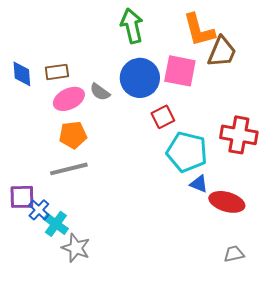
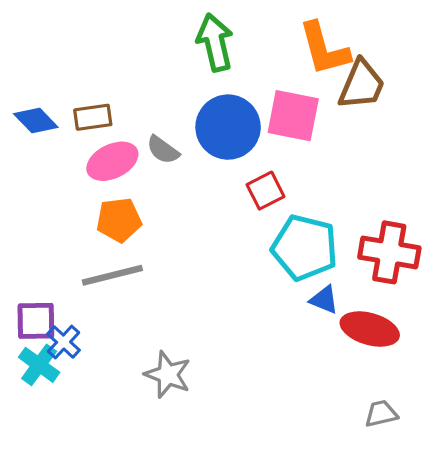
blue diamond: (22, 74) -> (36, 121), turned -40
red cross: (239, 135) -> (389, 252), moved
cyan cross: (56, 224) -> (39, 365), moved
gray star: (76, 248) -> (168, 375), moved

